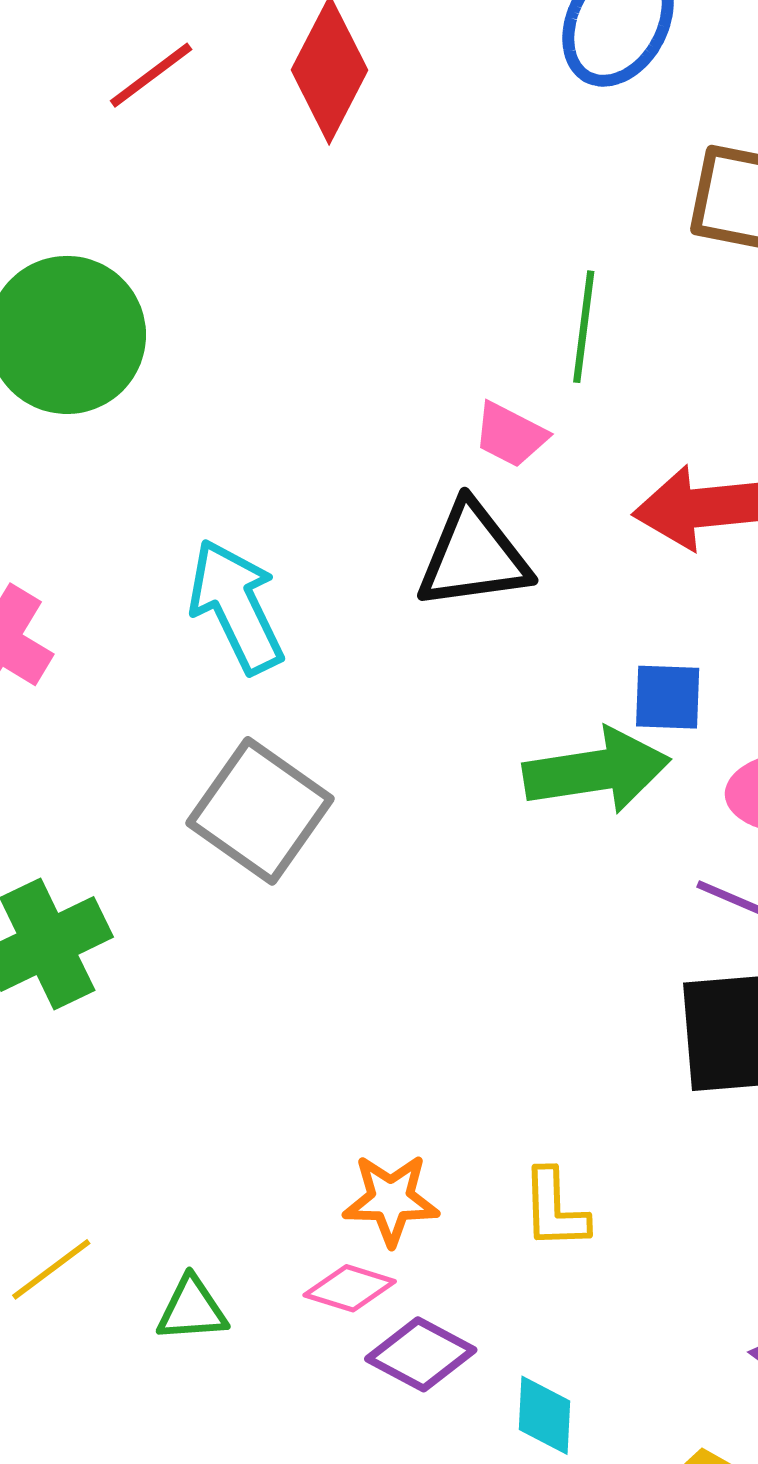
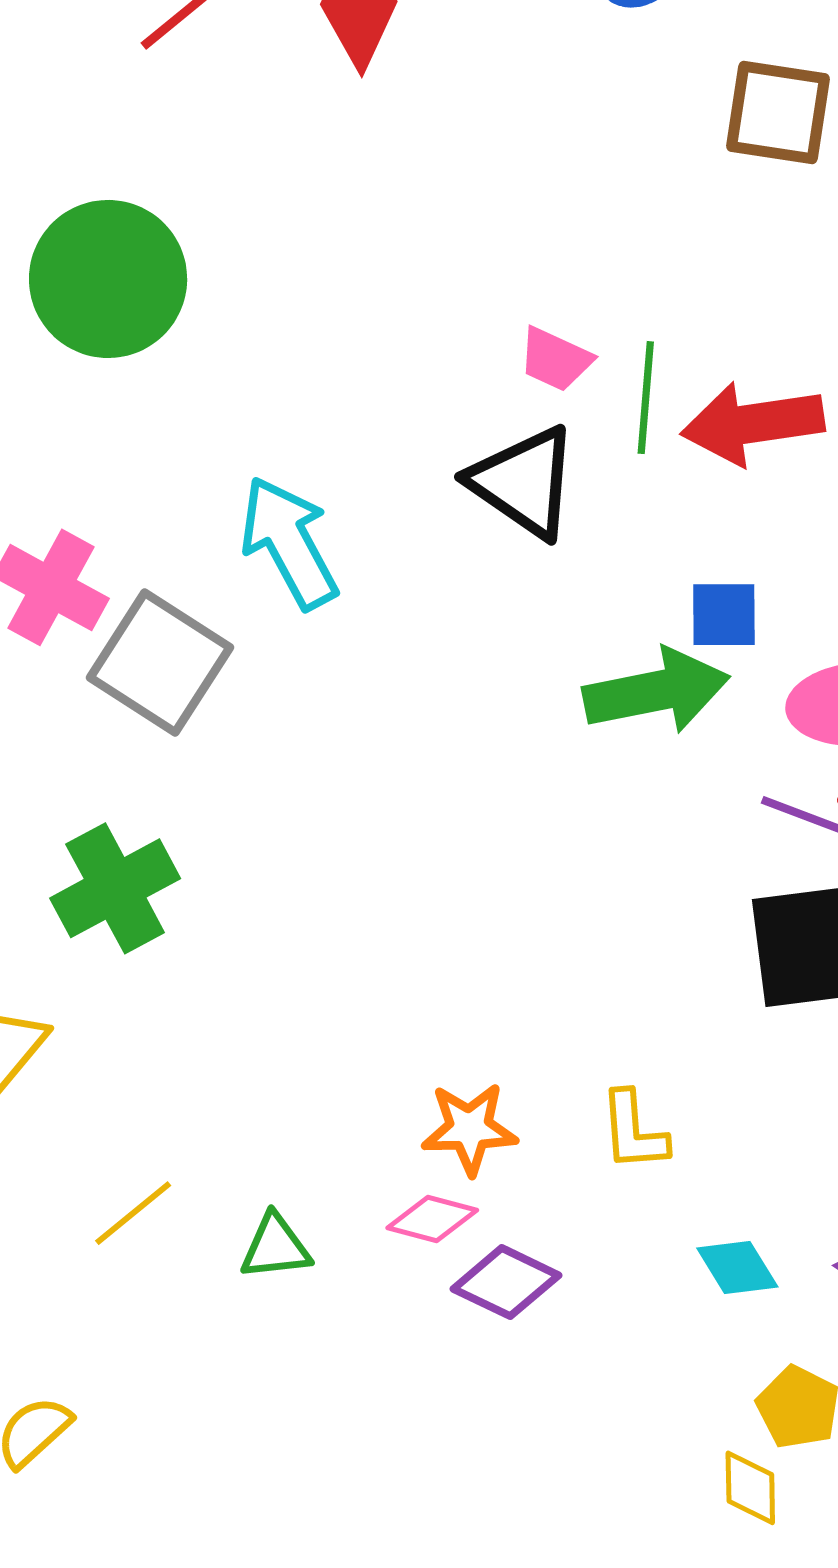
green line: (584, 327) -> (646, 398), moved
black triangle: (473, 556) -> (524, 482), turned 45
gray square: (260, 811) -> (160, 662), moved
cyan diamond: (545, 1415) -> (737, 1267), moved, turned -32

